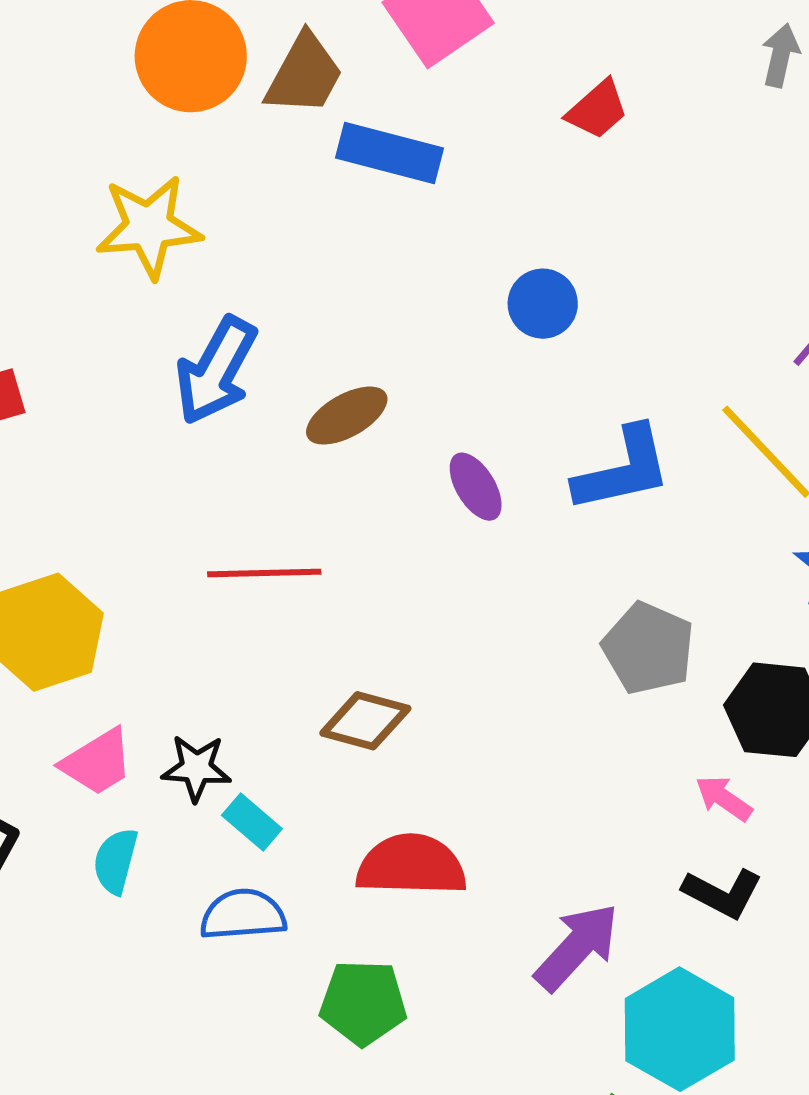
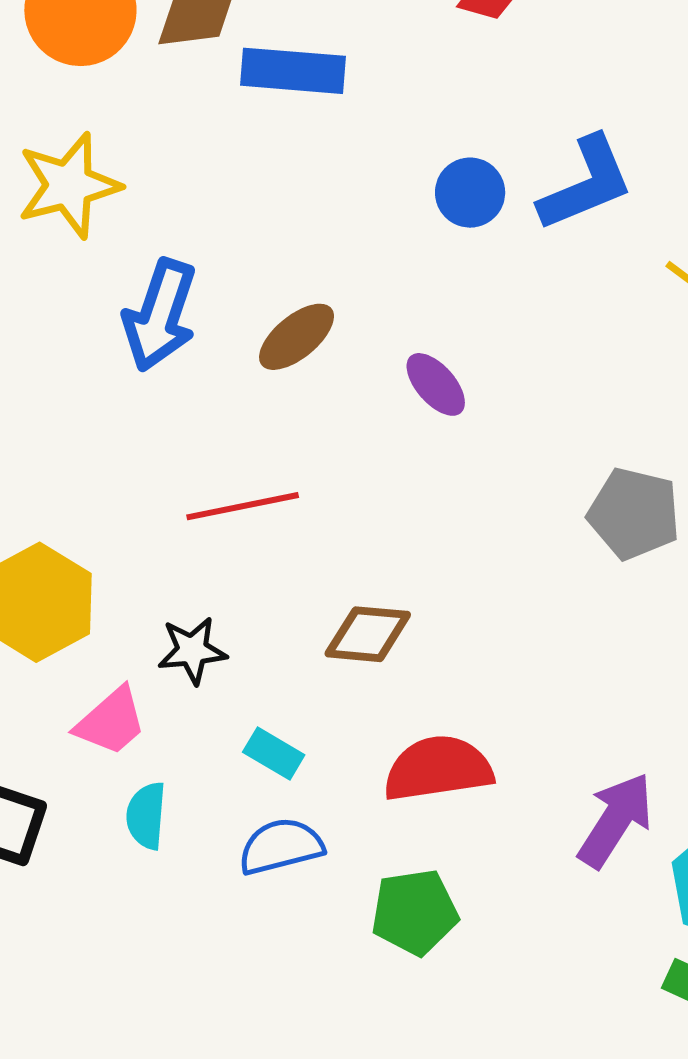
blue L-shape: (623, 469) -> (586, 184), moved
black star: (196, 768) -> (192, 650), moved

